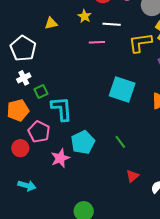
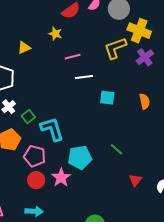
white line: (112, 24) -> (84, 77), moved
cyan square: (122, 90) -> (107, 98), size x0.6
cyan pentagon: (83, 142) -> (80, 157), turned 30
red circle: (20, 148) -> (36, 180), moved

